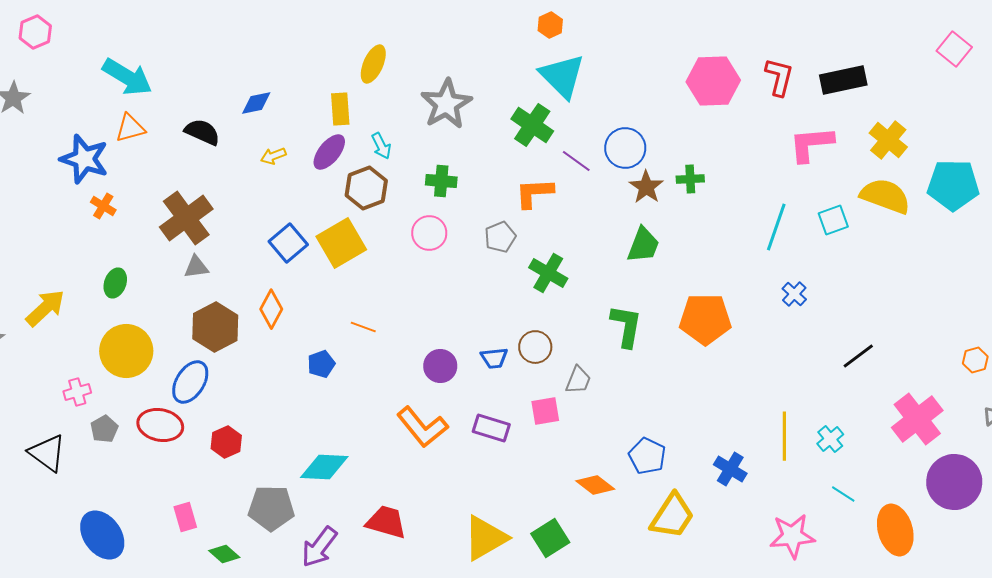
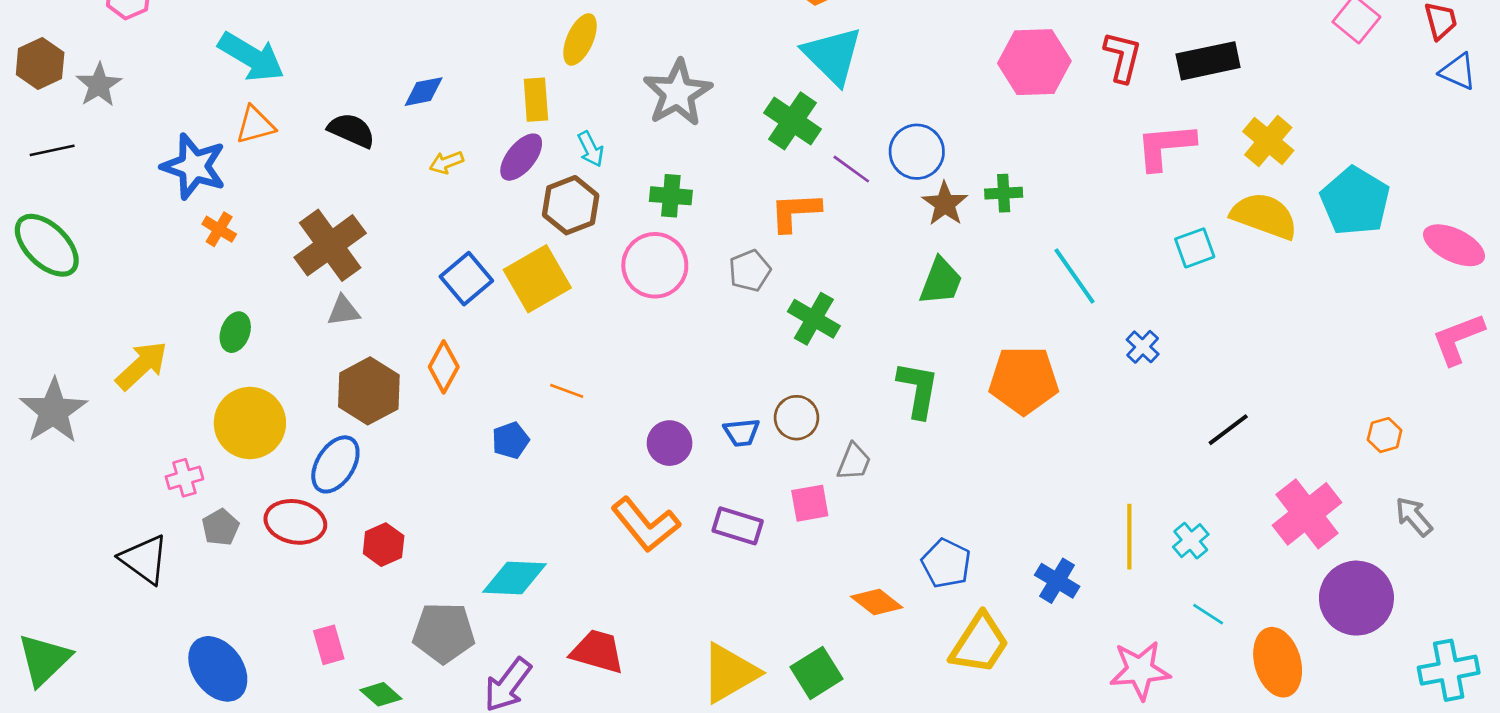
cyan pentagon: (953, 185) -> (1355, 201), turned 30
cyan line: (776, 227) -> (1074, 276), moved, turned -54
pink circle: (429, 233) -> (655, 265), size x1.4

